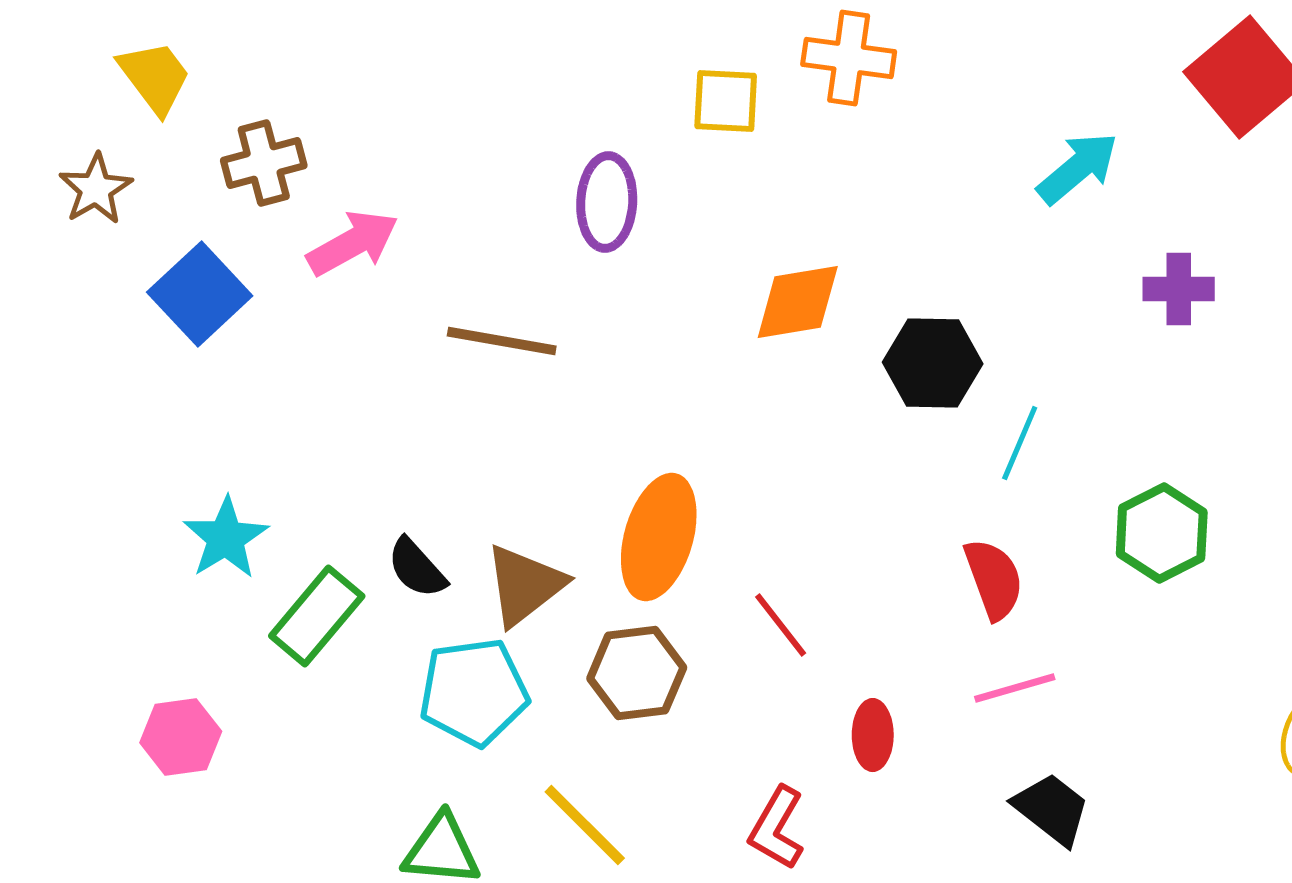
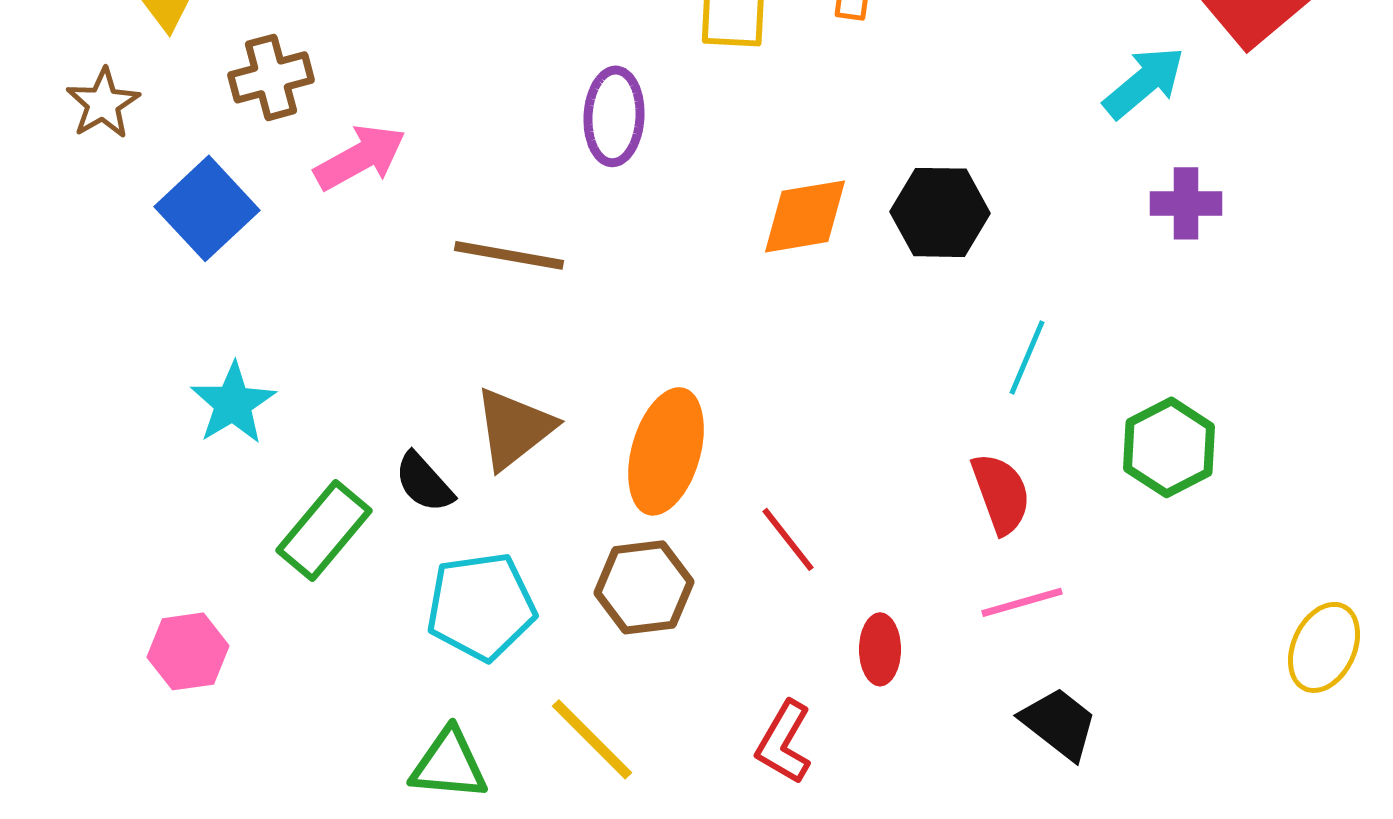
cyan arrow: (1078, 168) -> (1144, 82), moved
black hexagon: (933, 363) -> (940, 212), moved
cyan star: (226, 538) -> (233, 403), moved
brown triangle: (525, 585) -> (514, 428), moved

